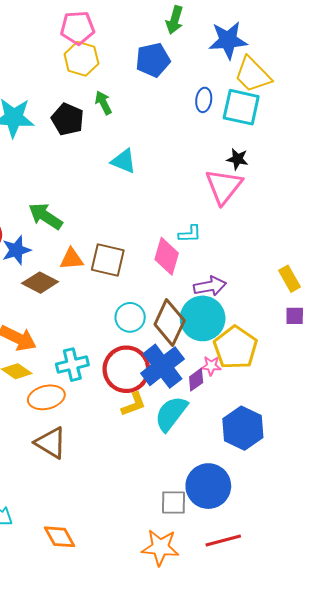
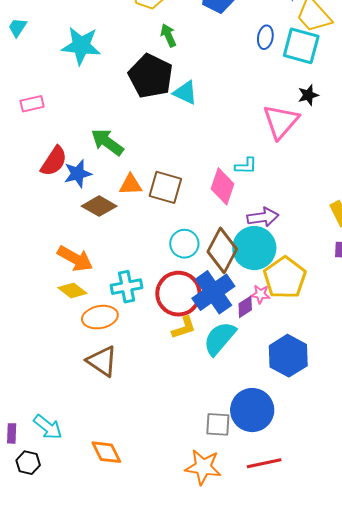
black pentagon: (68, 119) -> (151, 76), moved, size x1.4
black star: (237, 159) -> (308, 95), moved, turned -30

